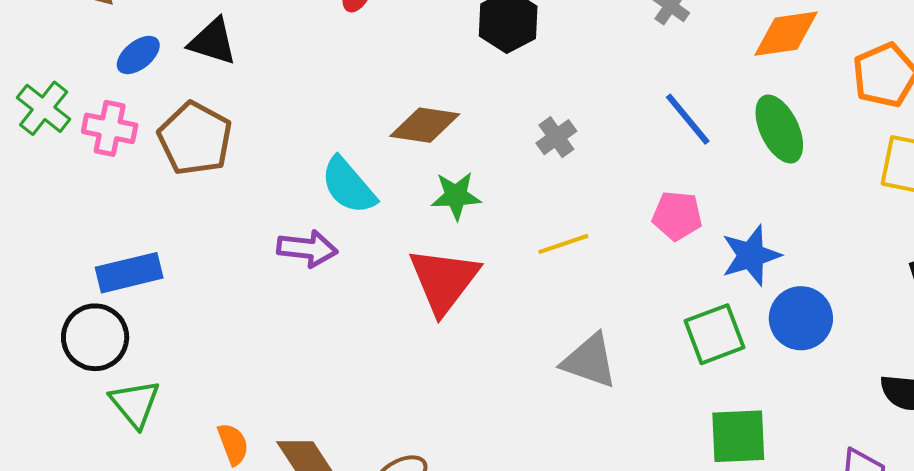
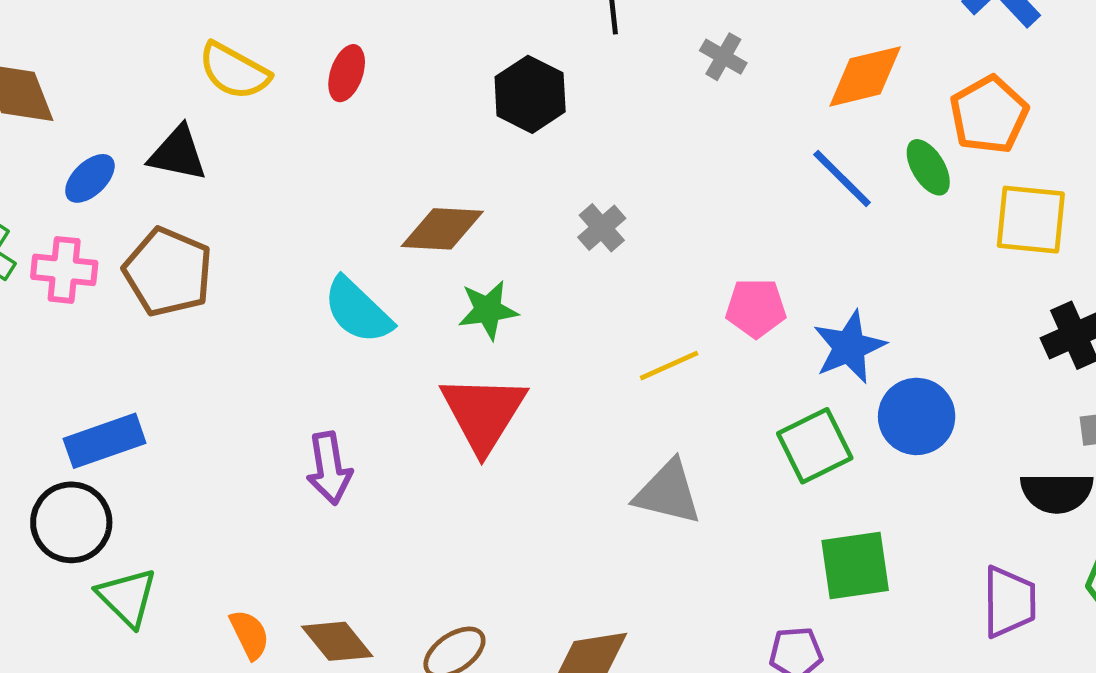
blue line: (688, 119) -> (842, 179), moved
green ellipse: (779, 129) -> (928, 167), moved, size x0.7
yellow line: (563, 244) -> (669, 366), moved
purple arrow: (307, 249) -> (329, 468), moved, turned 80

